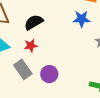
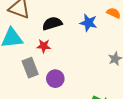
blue star: (82, 19) -> (88, 23), moved

